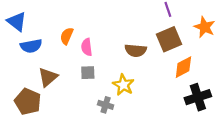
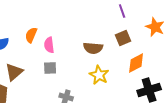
brown square: (169, 39) -> (123, 38), size x0.7
yellow star: (123, 85) -> (99, 75), moved

